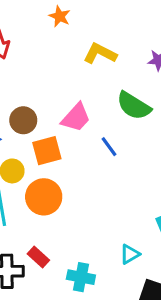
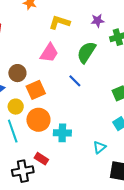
green semicircle: (134, 106) -> (86, 52), turned 100
pink trapezoid: (76, 118) -> (49, 53), moved
cyan cross: (81, 277) -> (62, 133), moved

